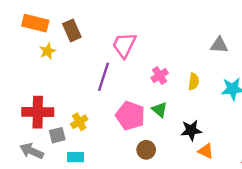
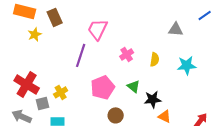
green triangle: (160, 110) -> (134, 86), moved
red cross: (38, 112) -> (27, 84), turned 30
pink pentagon: (130, 116) -> (103, 87), turned 30

